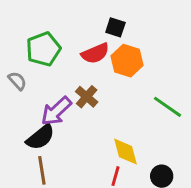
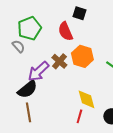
red semicircle: (95, 53) -> (65, 31), turned 90
orange hexagon: (127, 61) -> (82, 56), moved
gray semicircle: (17, 81) -> (18, 46), moved

